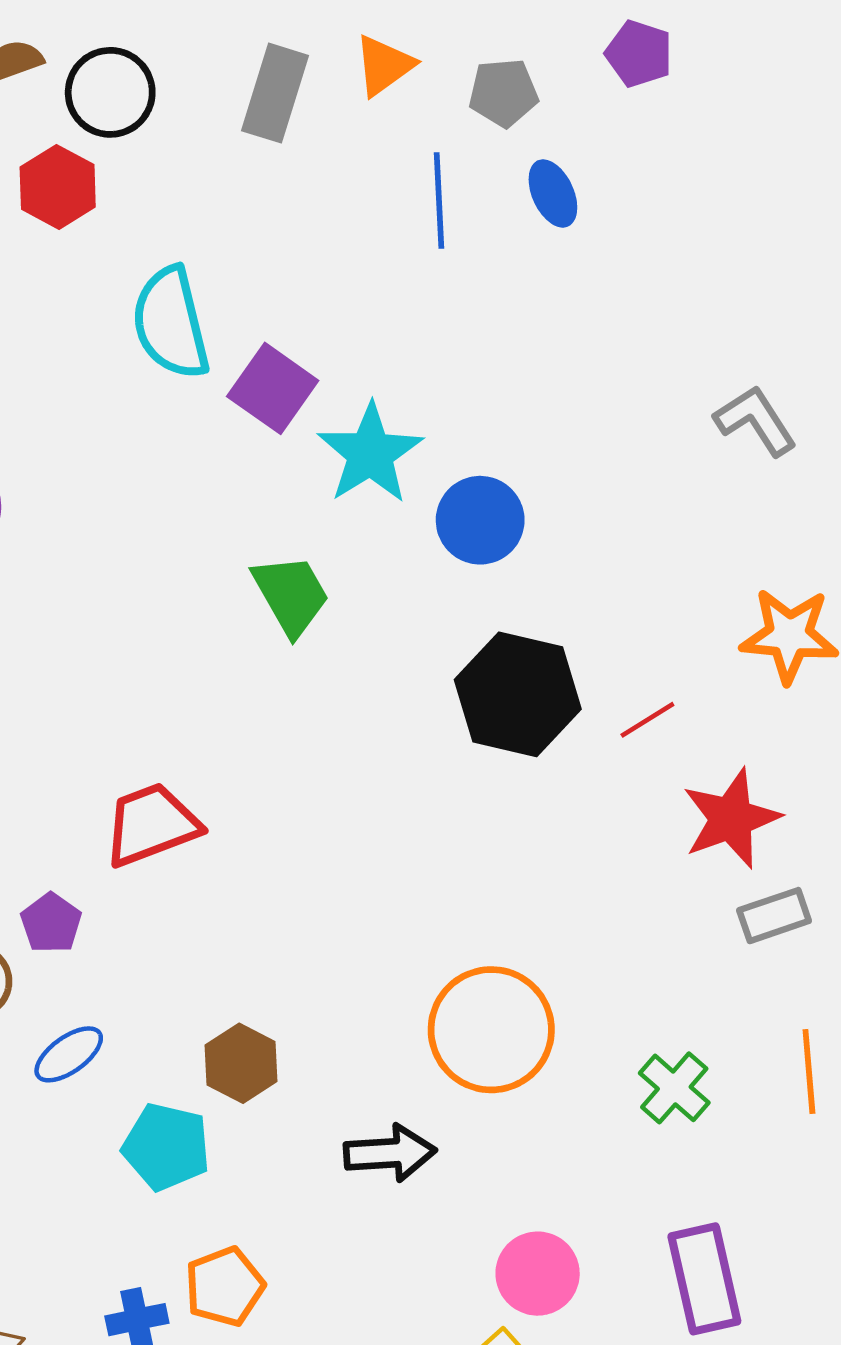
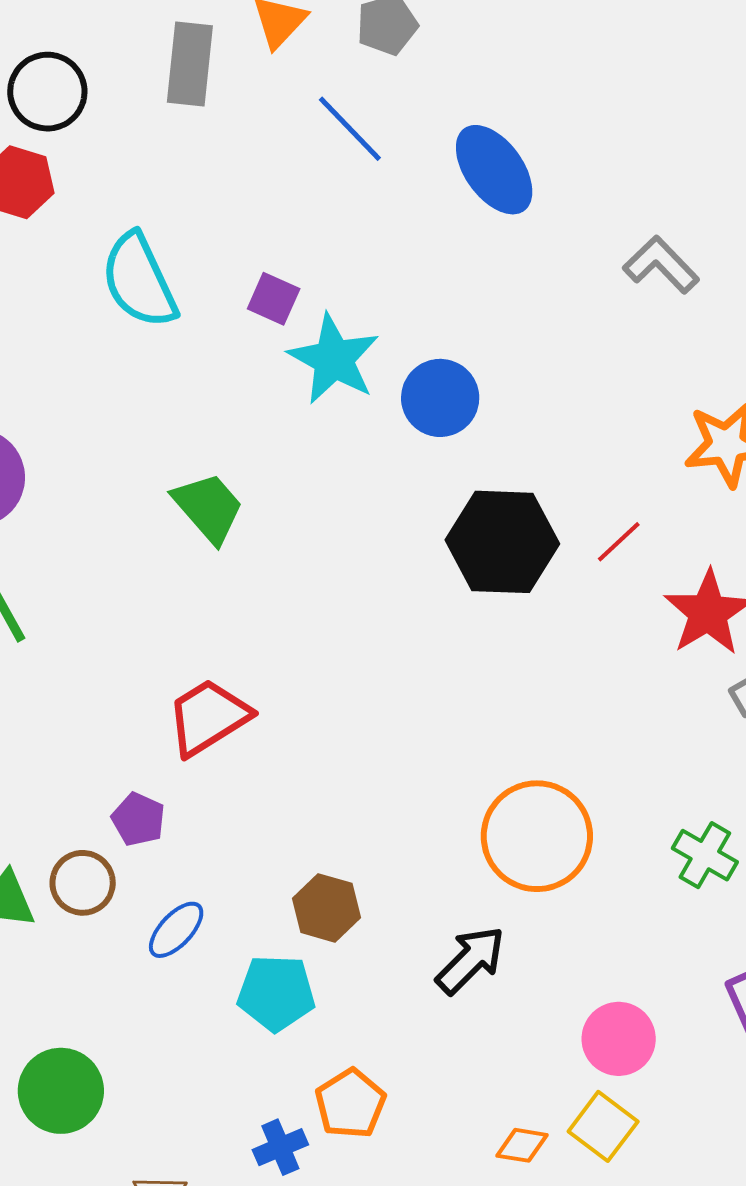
blue ellipse: (553, 193) -> (494, 170), moved, size x1.6
blue line: (439, 200) -> (350, 129), turned -30
purple square: (273, 388) -> (274, 299), moved, size x0.7
green trapezoid: (291, 595) -> (208, 508), moved
black arrow: (390, 1153) -> (470, 960), turned -30

